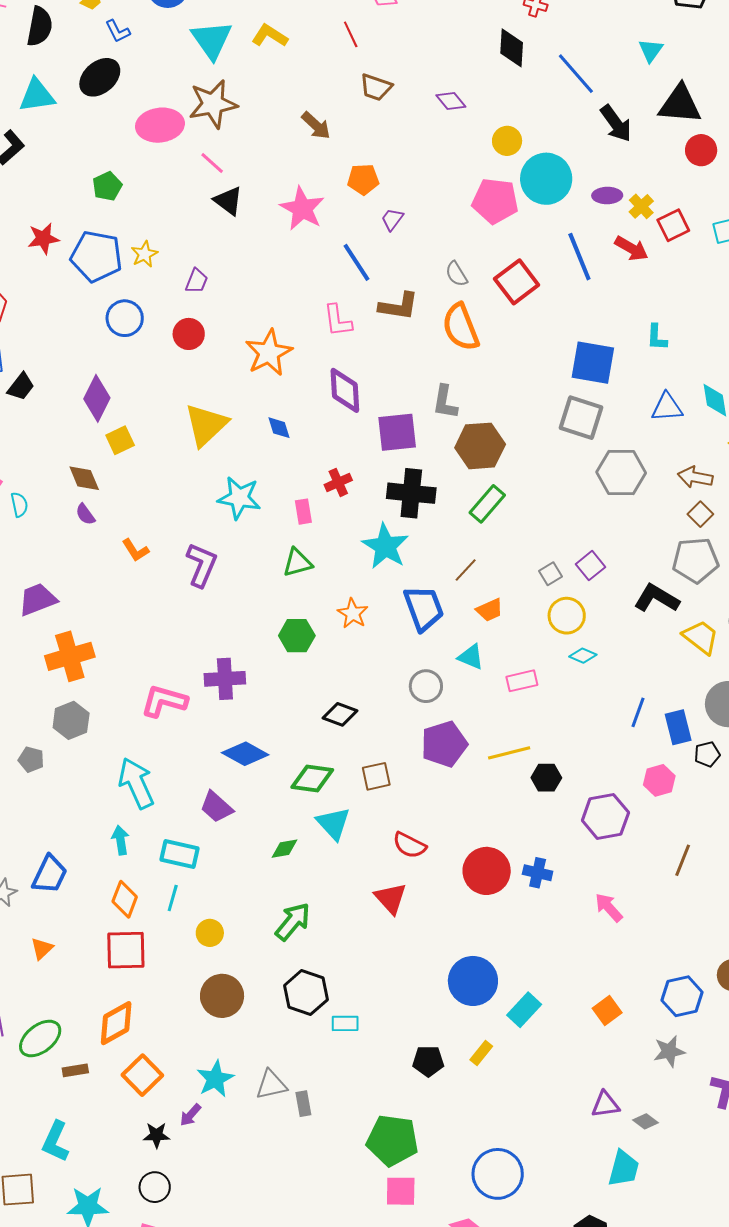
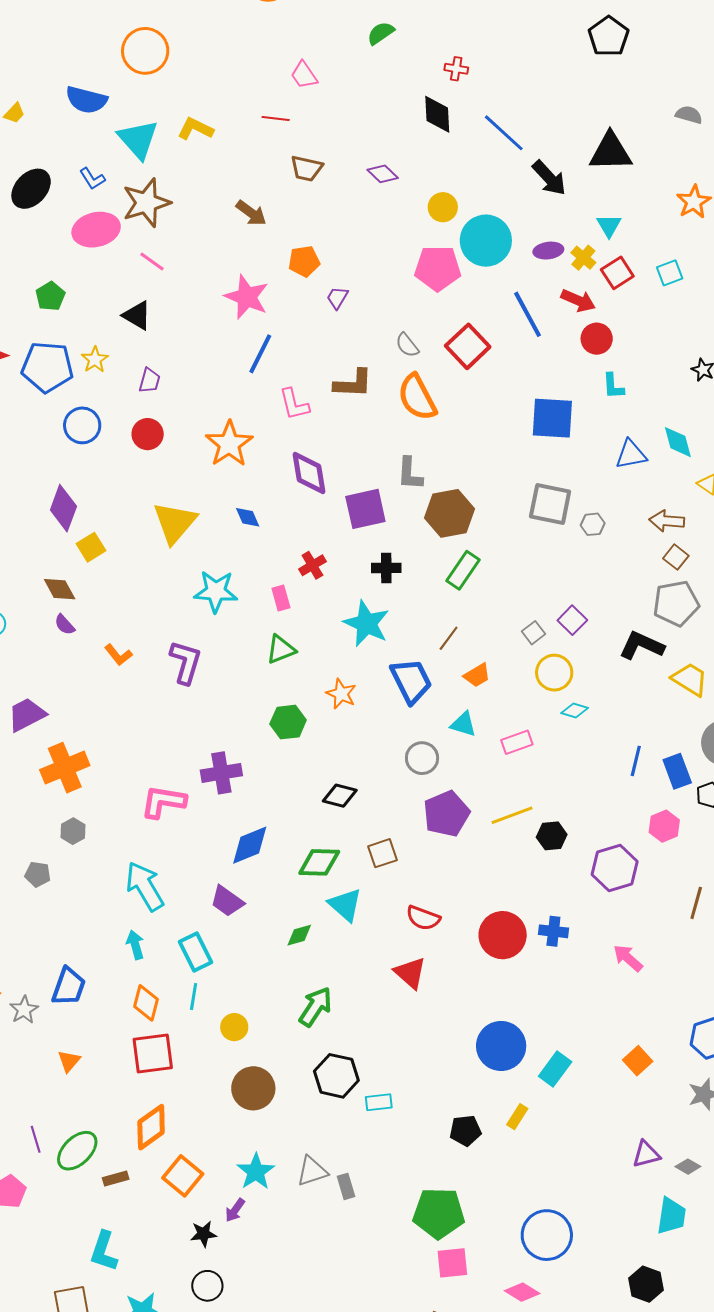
blue L-shape: (118, 31) -> (92, 179), moved
red line: (351, 34) -> (276, 119), turned -52
cyan triangle: (651, 50) -> (609, 226), moved
red circle: (701, 150) -> (597, 339), moved
black triangle: (228, 201) -> (137, 316), moved
blue line: (356, 262) -> (260, 354), moved, turned 66
gray square: (581, 418) -> (550, 504), moved
gray hexagon: (621, 472) -> (593, 524), size x0.5
black cross: (411, 493) -> (386, 568), size x0.6
gray hexagon: (71, 720) -> (73, 831), size x0.7
blue diamond: (245, 754) -> (250, 845), turned -45
cyan rectangle: (180, 854) -> (195, 952), turned 57

